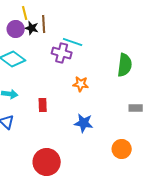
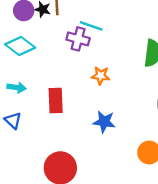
red rectangle: (43, 105) -> (56, 100), size x1.5

